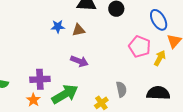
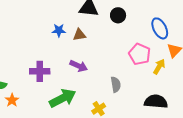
purple cross: (40, 79) -> (40, 71), moved
gray semicircle: (121, 89) -> (116, 85), moved
orange star: (33, 100) -> (12, 100), moved

